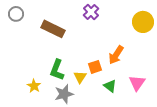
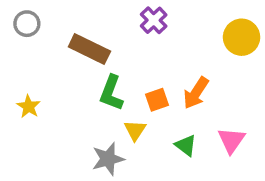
orange square: (95, 67) -> (157, 100), moved
green L-shape: (57, 70) -> (111, 93), moved
yellow star: (34, 86) -> (29, 106), moved

